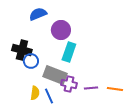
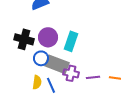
purple circle: (61, 30) -> (48, 37), moved
blue circle: (31, 61) -> (41, 58), moved

